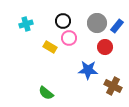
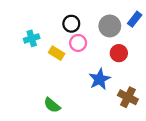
cyan cross: (26, 24) -> (32, 38), moved
blue rectangle: (117, 26) -> (135, 19), moved
blue star: (88, 70) -> (100, 79), turned -30

